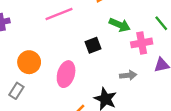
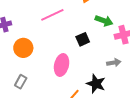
orange circle: (29, 62) -> (23, 48), moved

